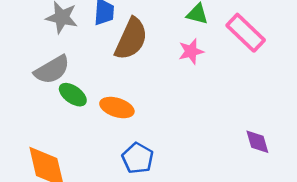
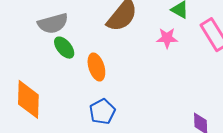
orange ellipse: (117, 108) -> (96, 67), turned 40

